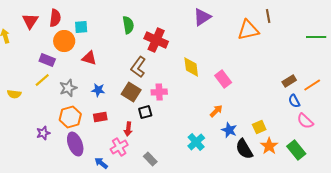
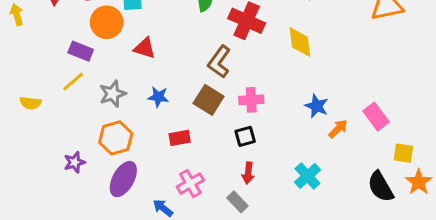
yellow diamond: (191, 67) -> (300, 42), moved
pink rectangle: (223, 79) -> (376, 117), moved
black square: (145, 112) -> (245, 136), moved
red rectangle: (100, 117) -> (180, 138), moved
yellow square: (259, 127) -> (403, 153), turned 32
red arrow: (128, 129) -> (248, 173), moved
blue star: (229, 130) -> (317, 106), moved
purple ellipse: (75, 144) -> (123, 179), turned 50

